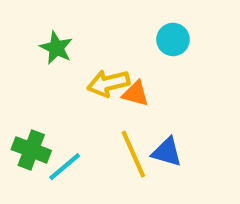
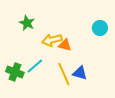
cyan circle: (173, 39) -> (100, 28), moved
cyan line: (65, 167) -> (35, 66), moved

